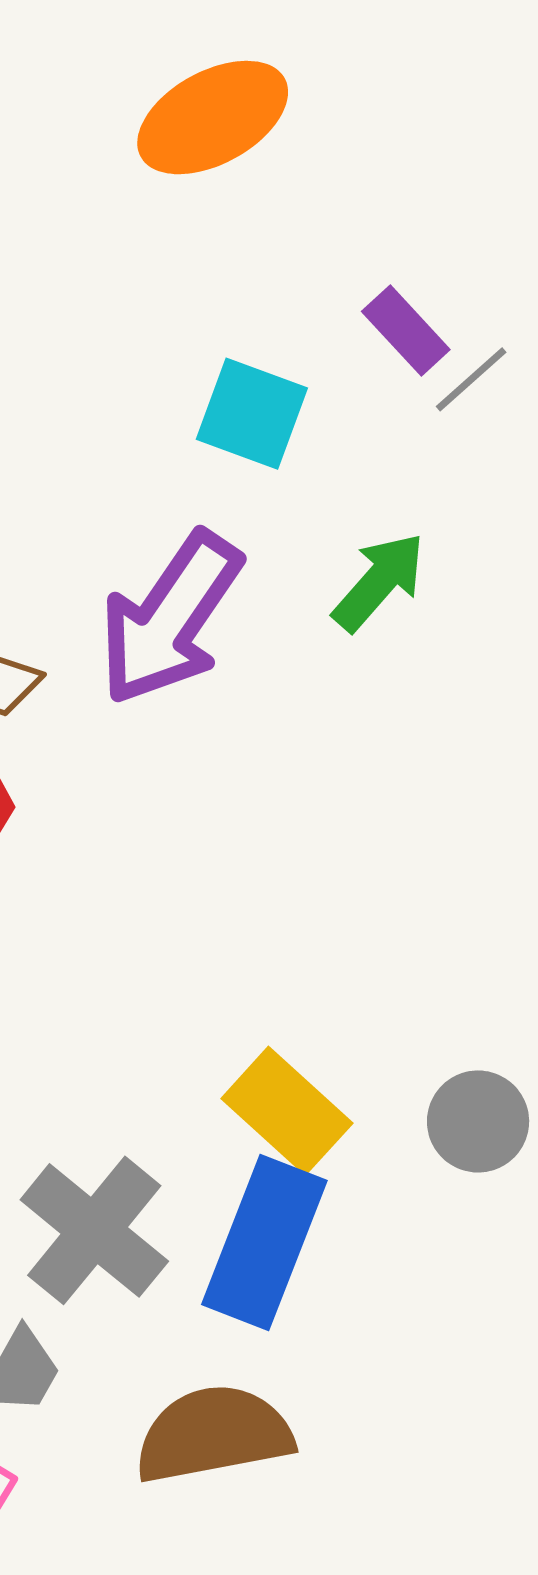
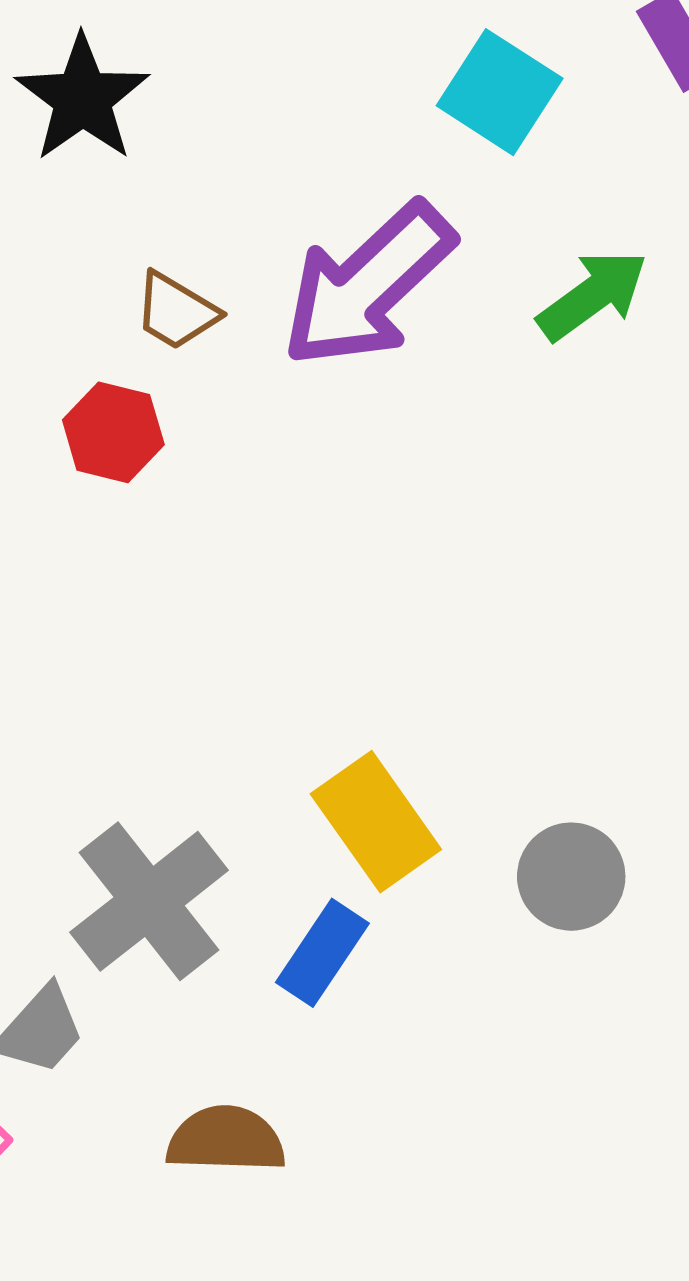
blue rectangle: (264, 1243) -> (322, 953), size x0.6
brown semicircle: (214, 1434) -> (226, 1140), size x0.7

